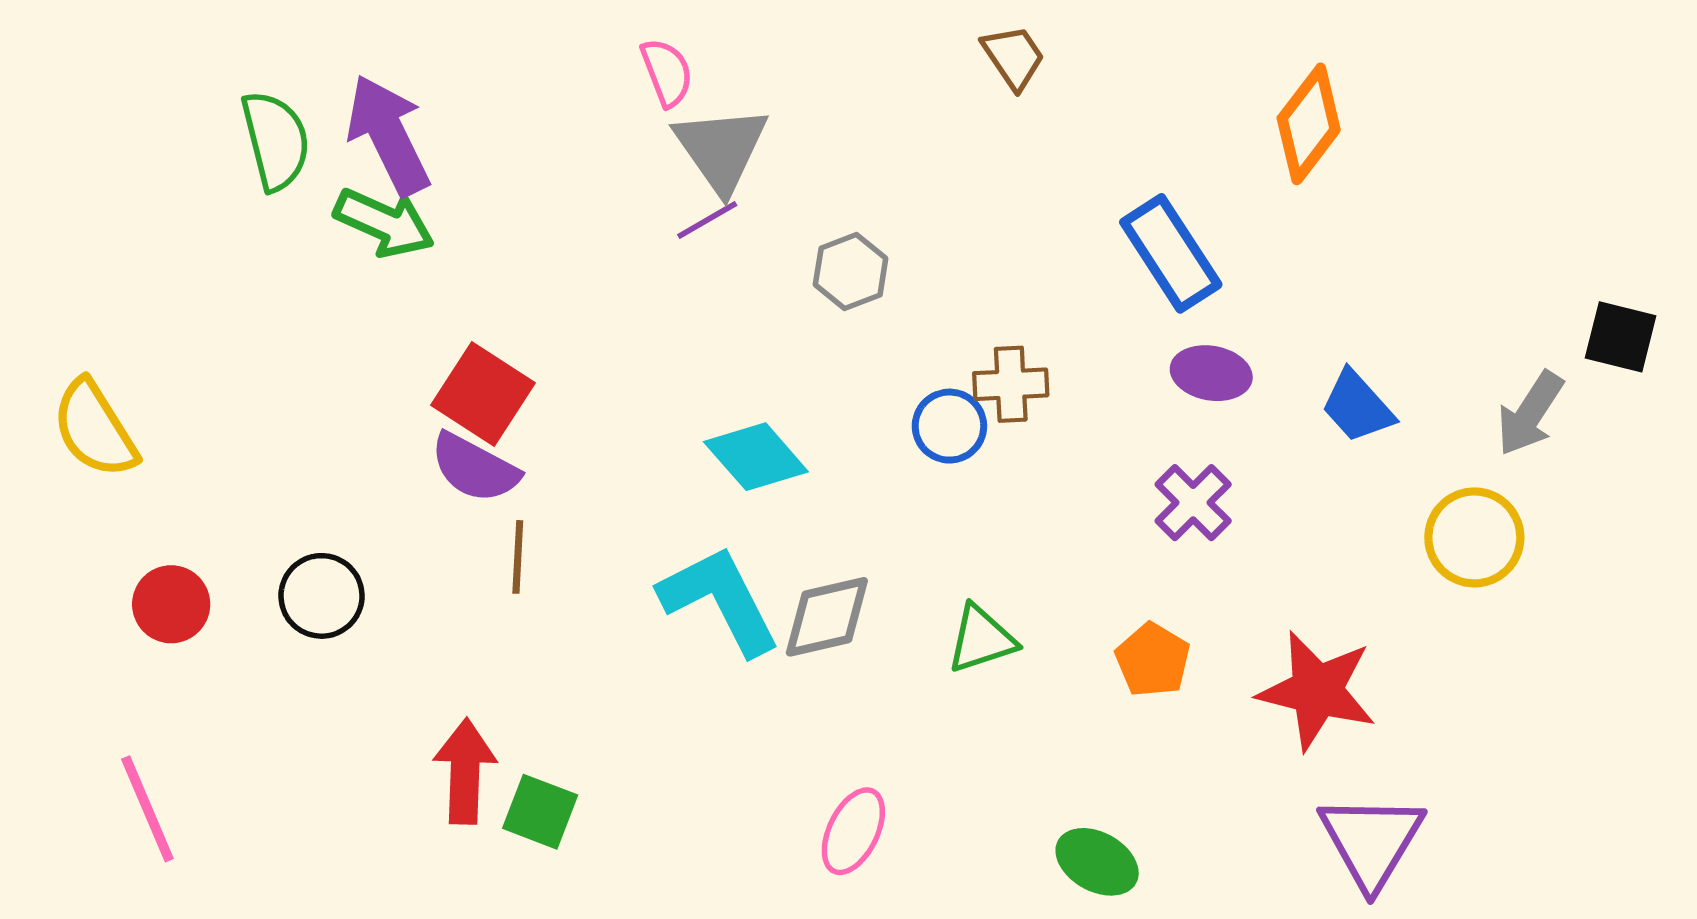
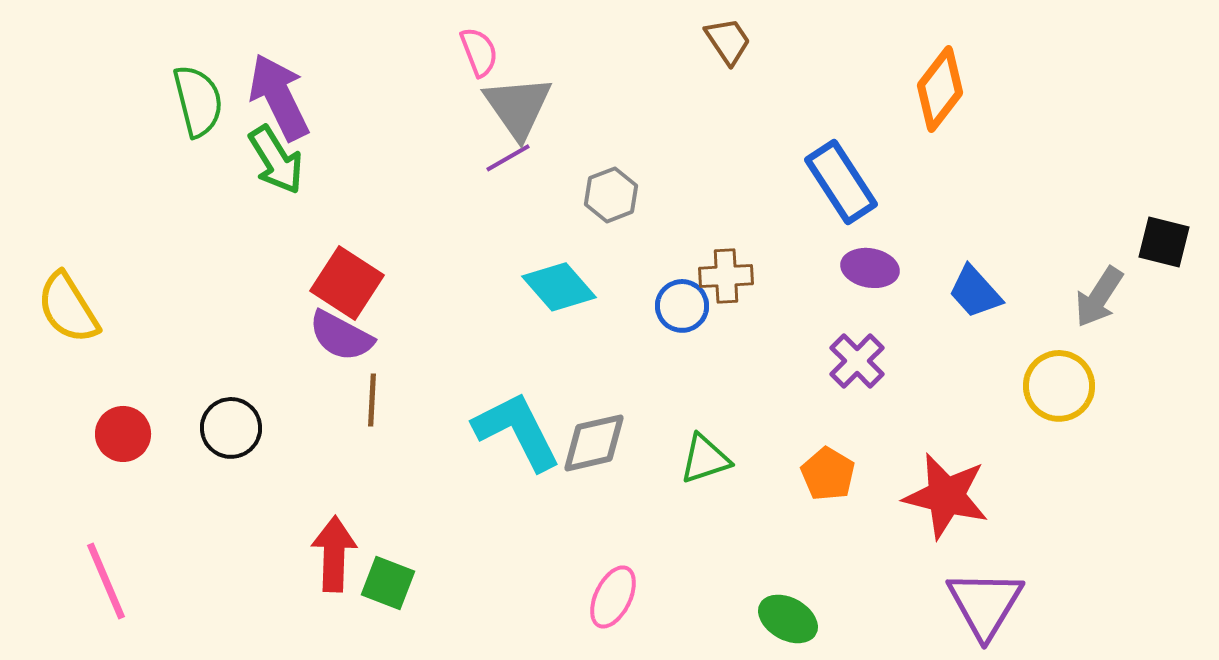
green arrow: (384, 223) -> (276, 160), turned 34
cyan diamond: (756, 457) -> (559, 287), moved

